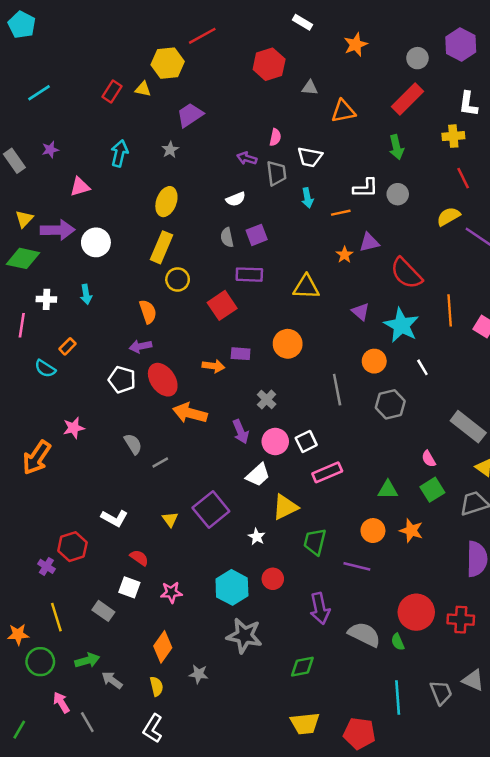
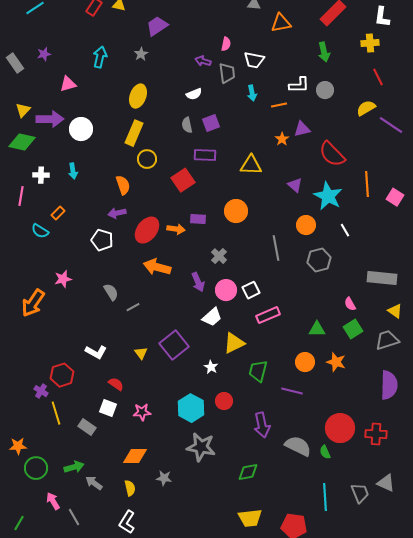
red ellipse: (163, 380) -> (147, 230), moved, turned 72
gray rectangle: (468, 427) -> (382, 278), turned -32
yellow line: (56, 617) -> (56, 413), moved
orange diamond: (163, 647) -> (135, 456), turned 55

